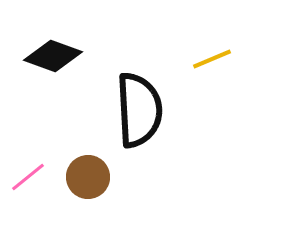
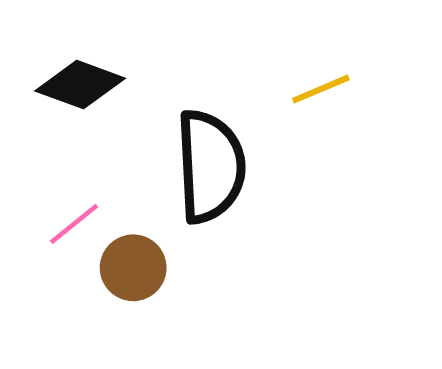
pink line: (28, 177) -> (74, 224), moved

